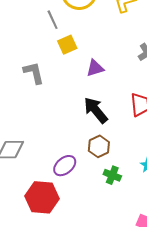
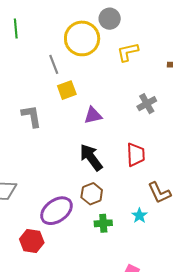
purple ellipse: (65, 166) -> (56, 211), size x1.4
green cross: (112, 175) -> (103, 223), turned -30
red hexagon: (42, 197) -> (32, 241), size x0.7

